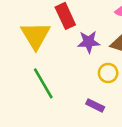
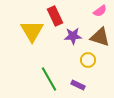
green line: (43, 83) -> (49, 79), moved

